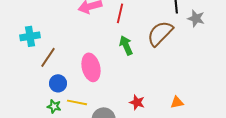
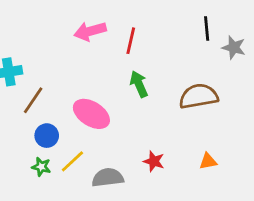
brown semicircle: (160, 33) -> (199, 96), moved, turned 36
pink ellipse: (91, 67) -> (91, 114), turned -44
yellow line: (77, 102) -> (72, 161), turned -54

